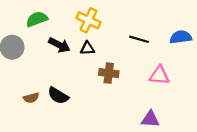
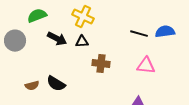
black line: (139, 39) -> (139, 34), moved

